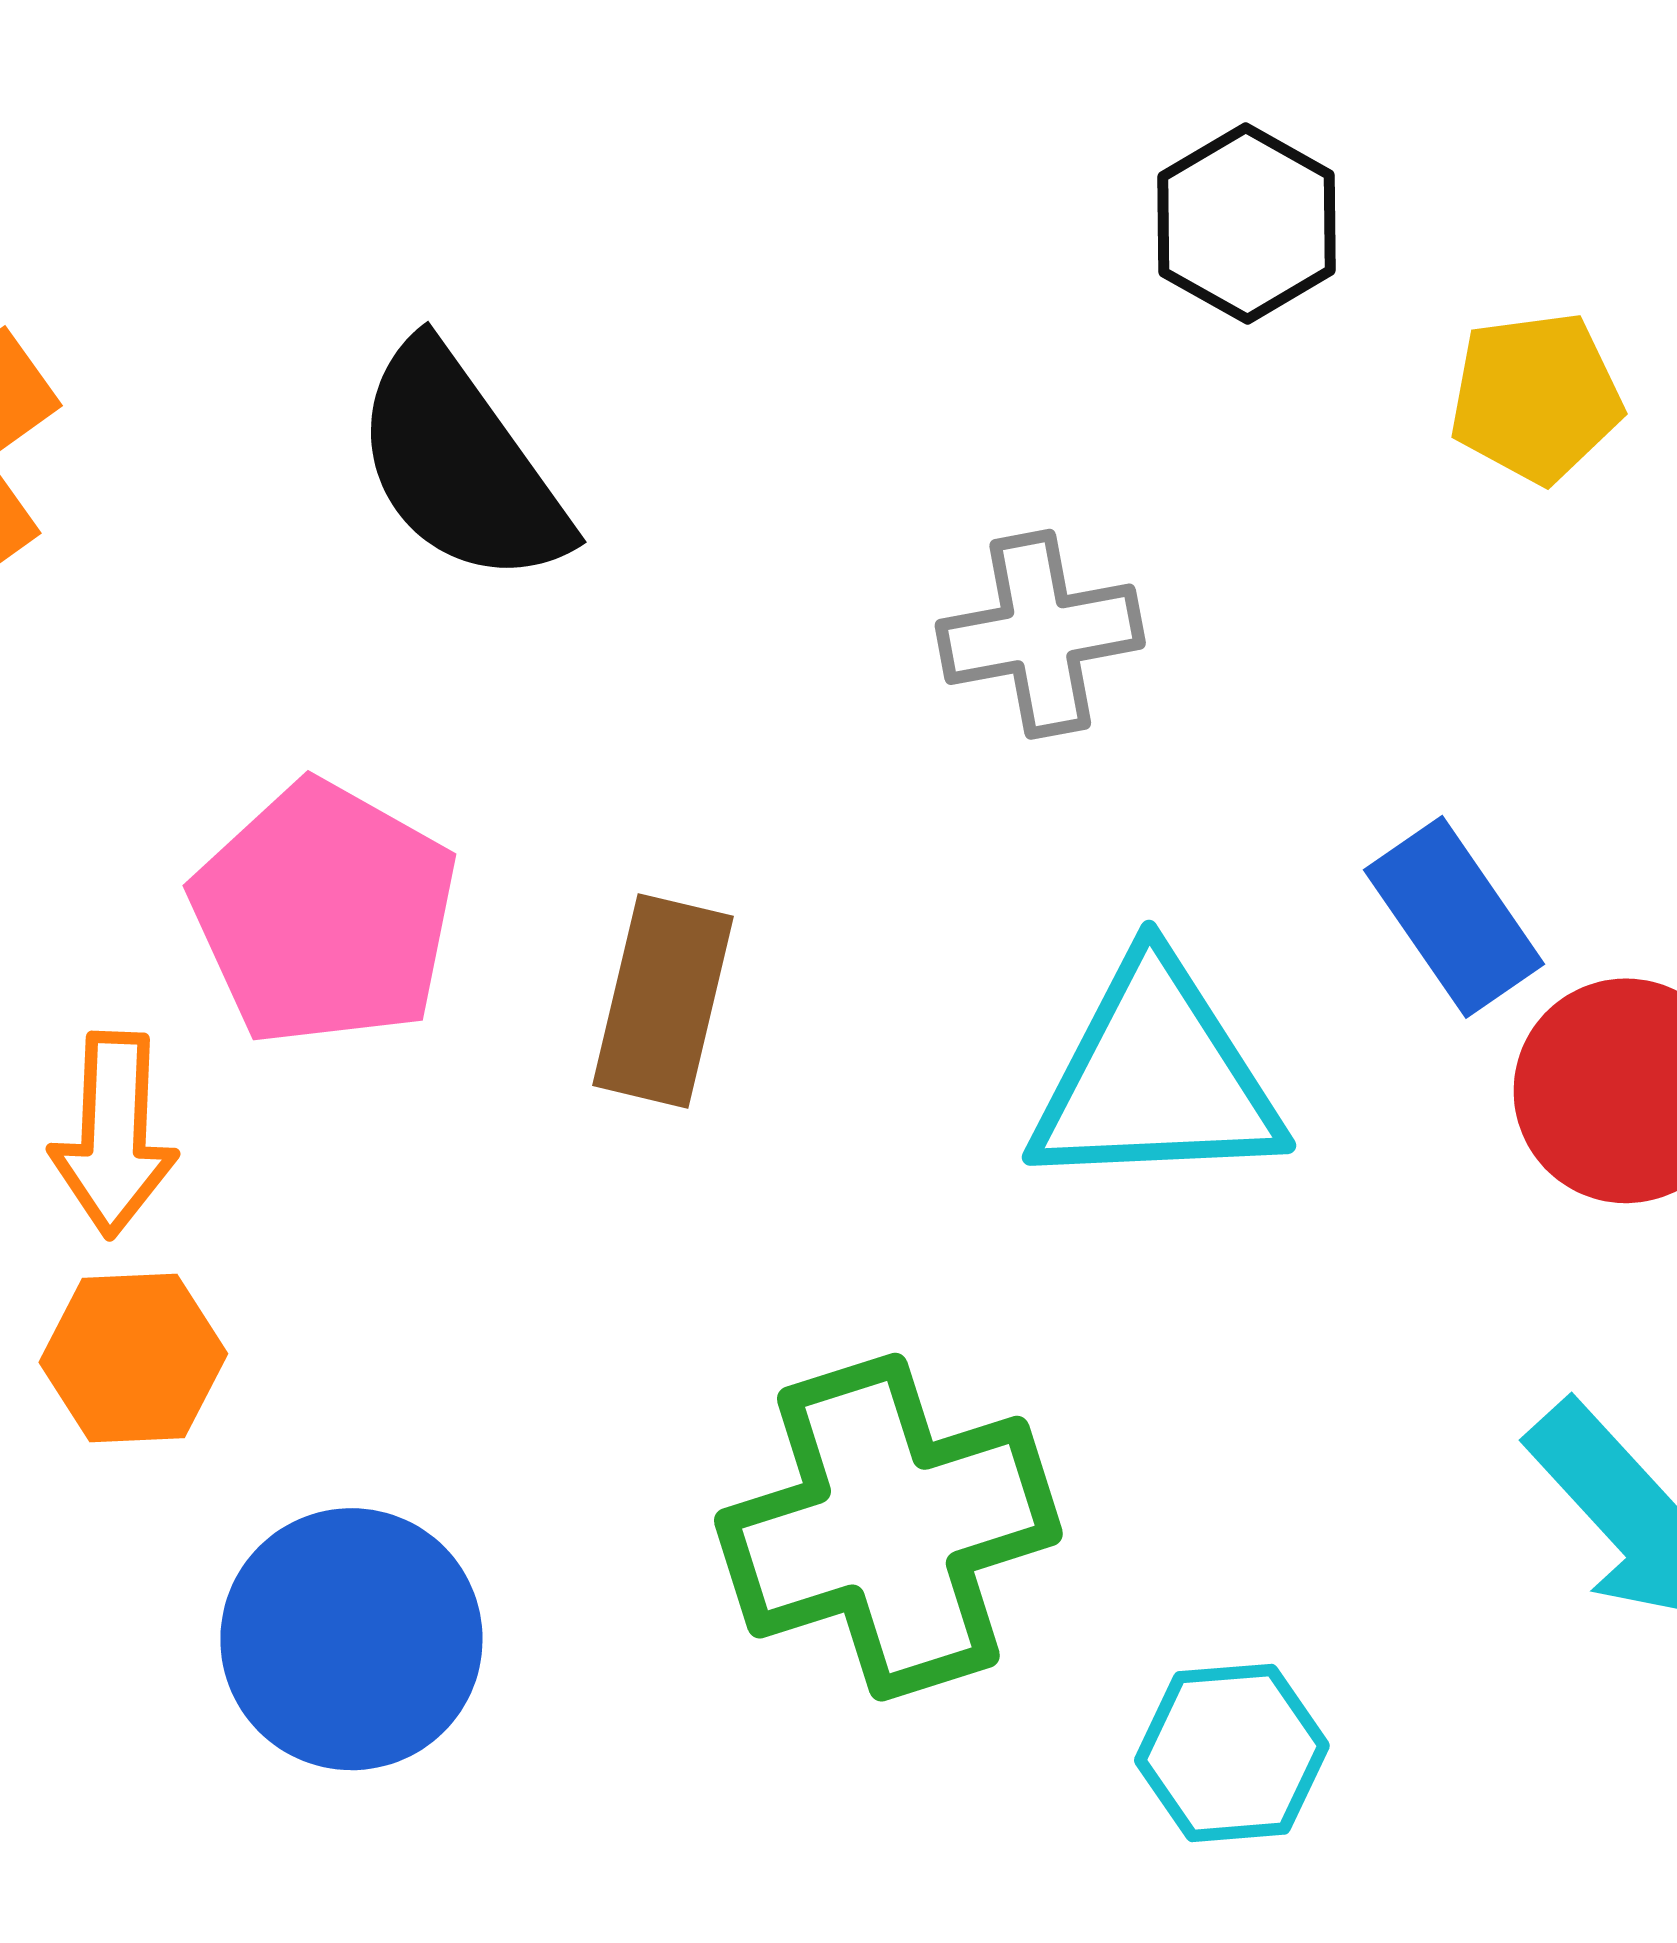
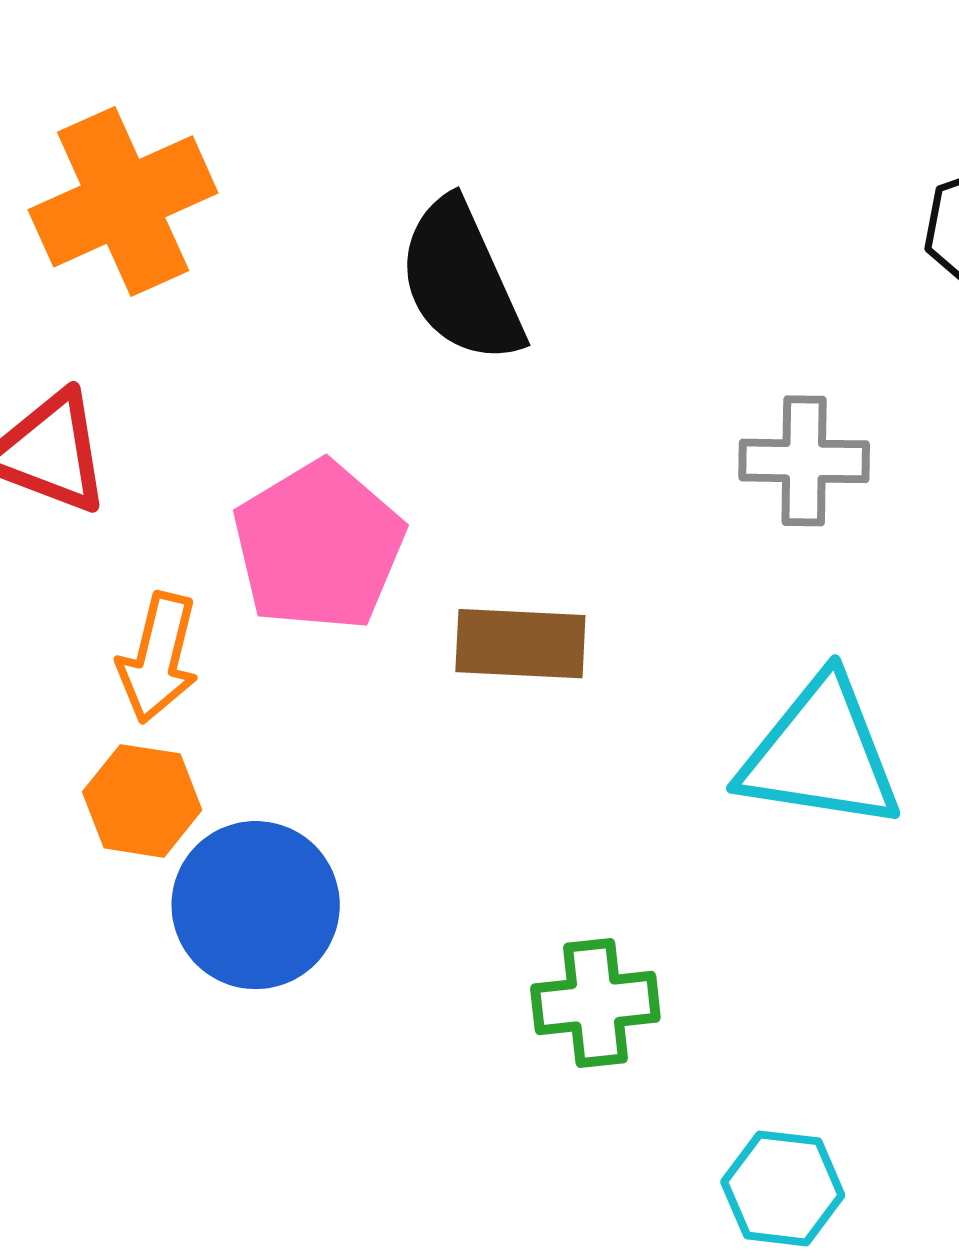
brown rectangle: (663, 1001) -> (520, 644), turned 68
green cross: (888, 1527) -> (595, 1003), size x0.6
blue circle: (351, 1639) -> (256, 905), moved

